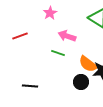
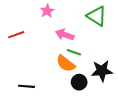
green line: (58, 53) -> (74, 52), moved
orange semicircle: (88, 64) -> (66, 64), moved

